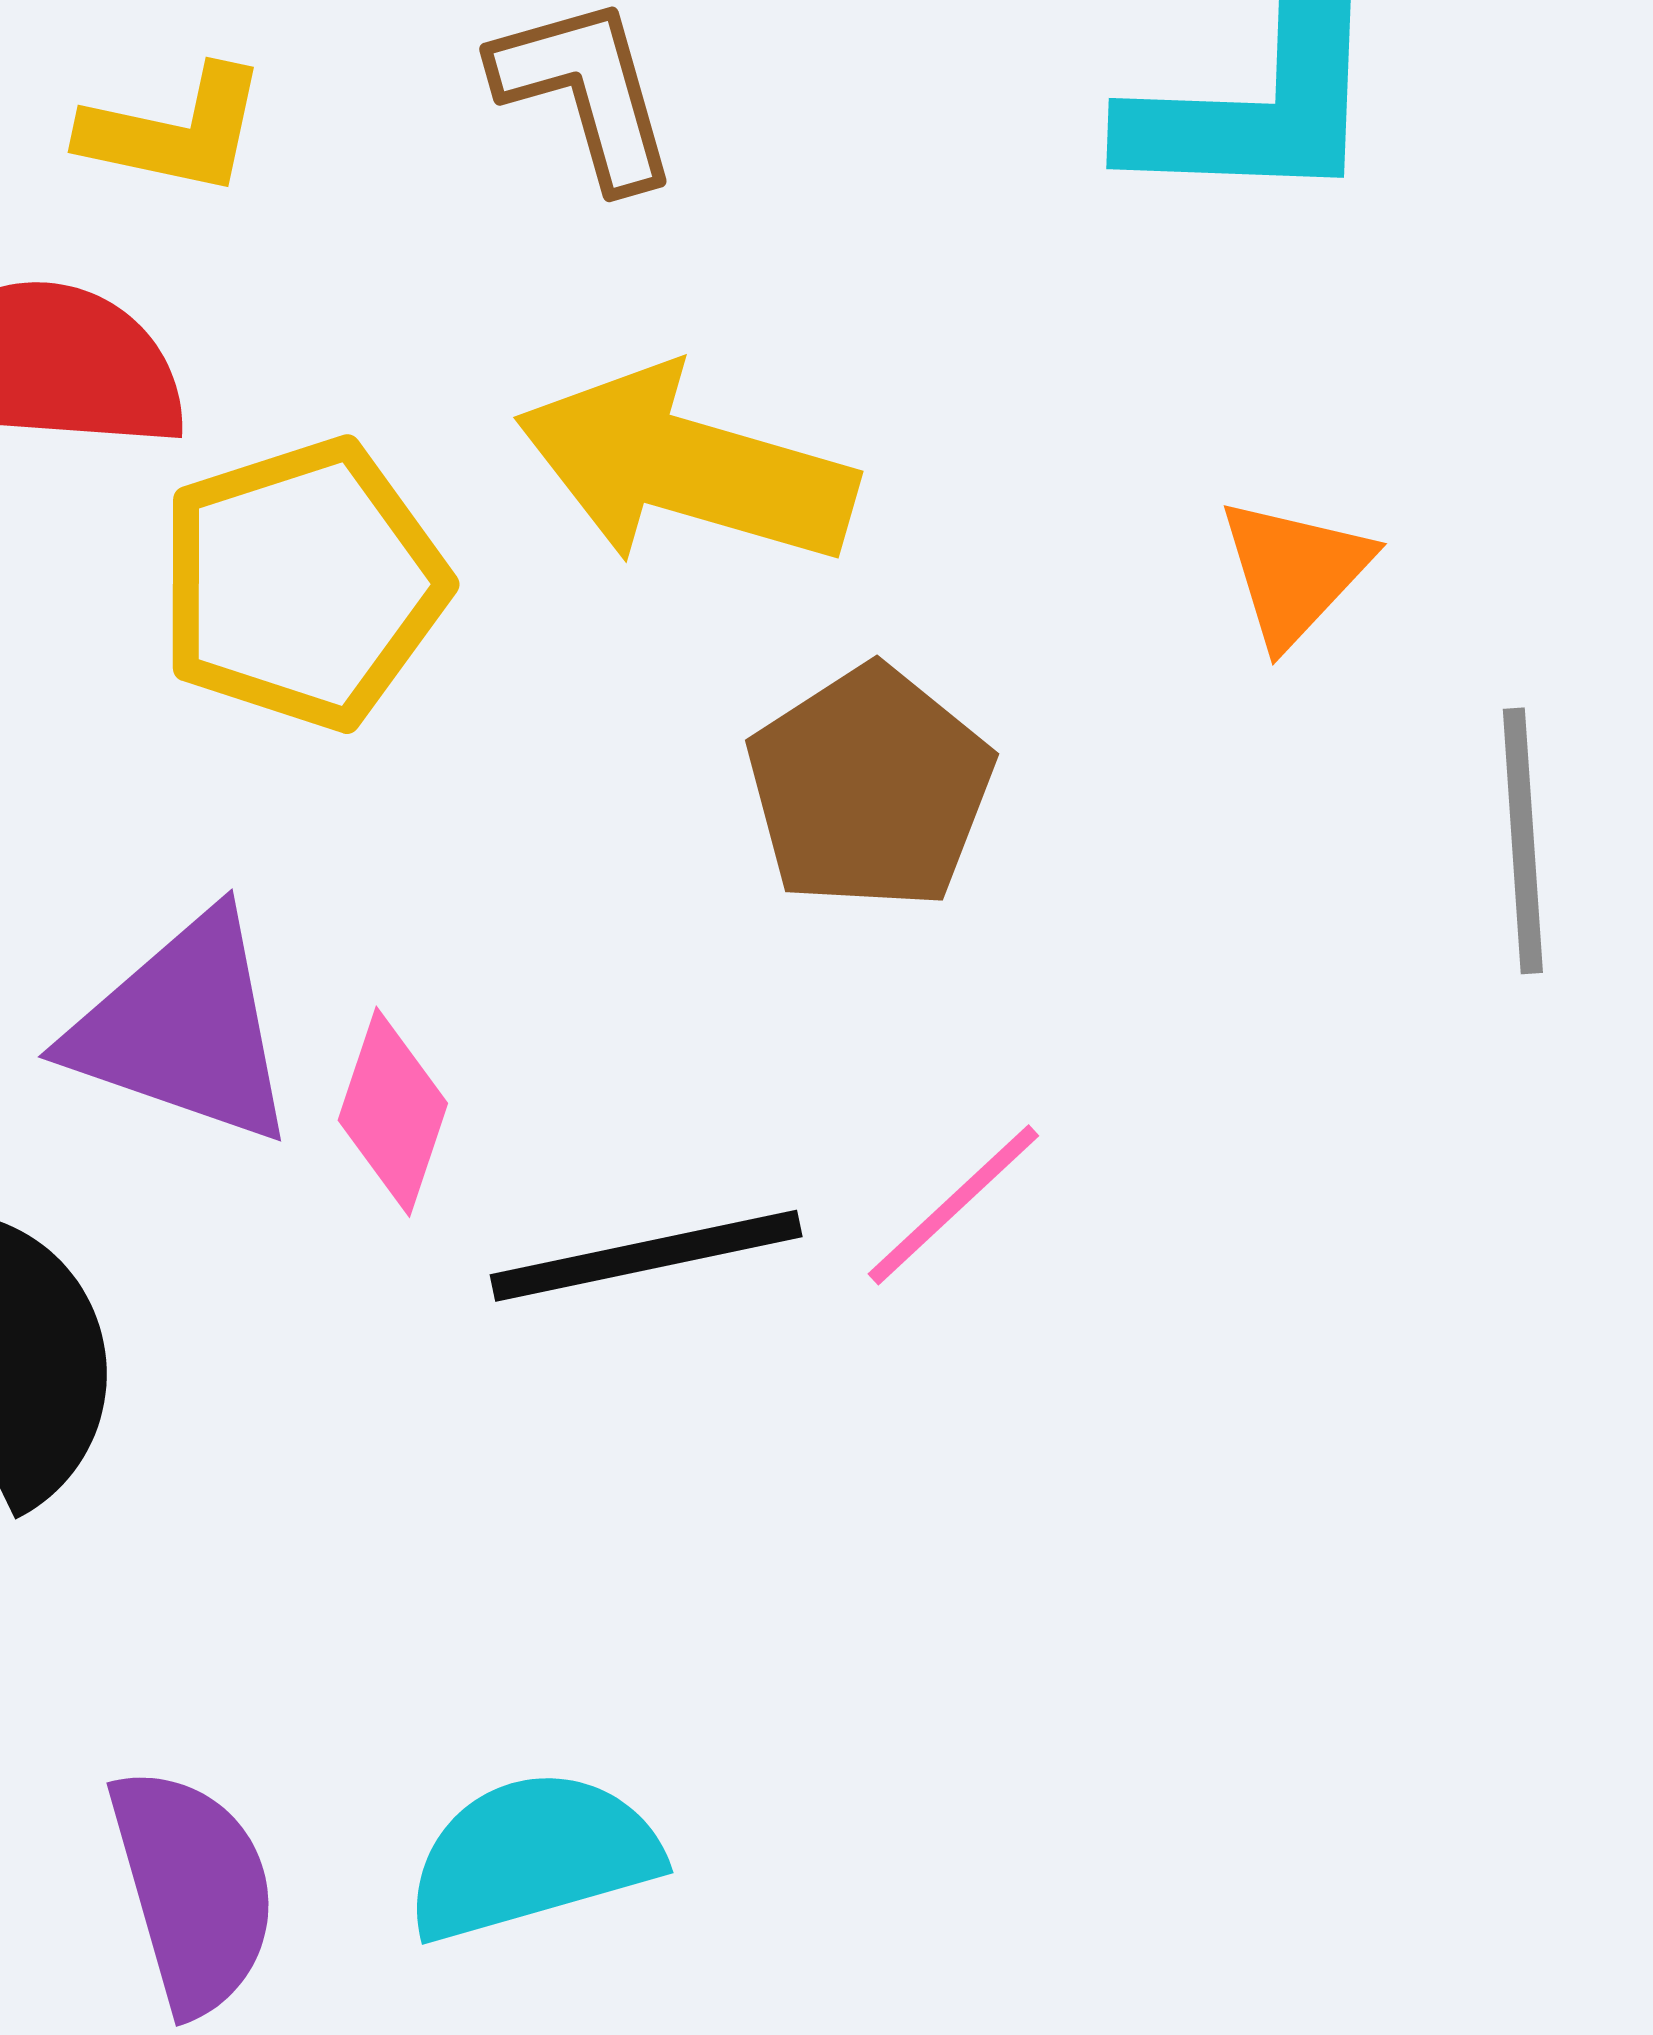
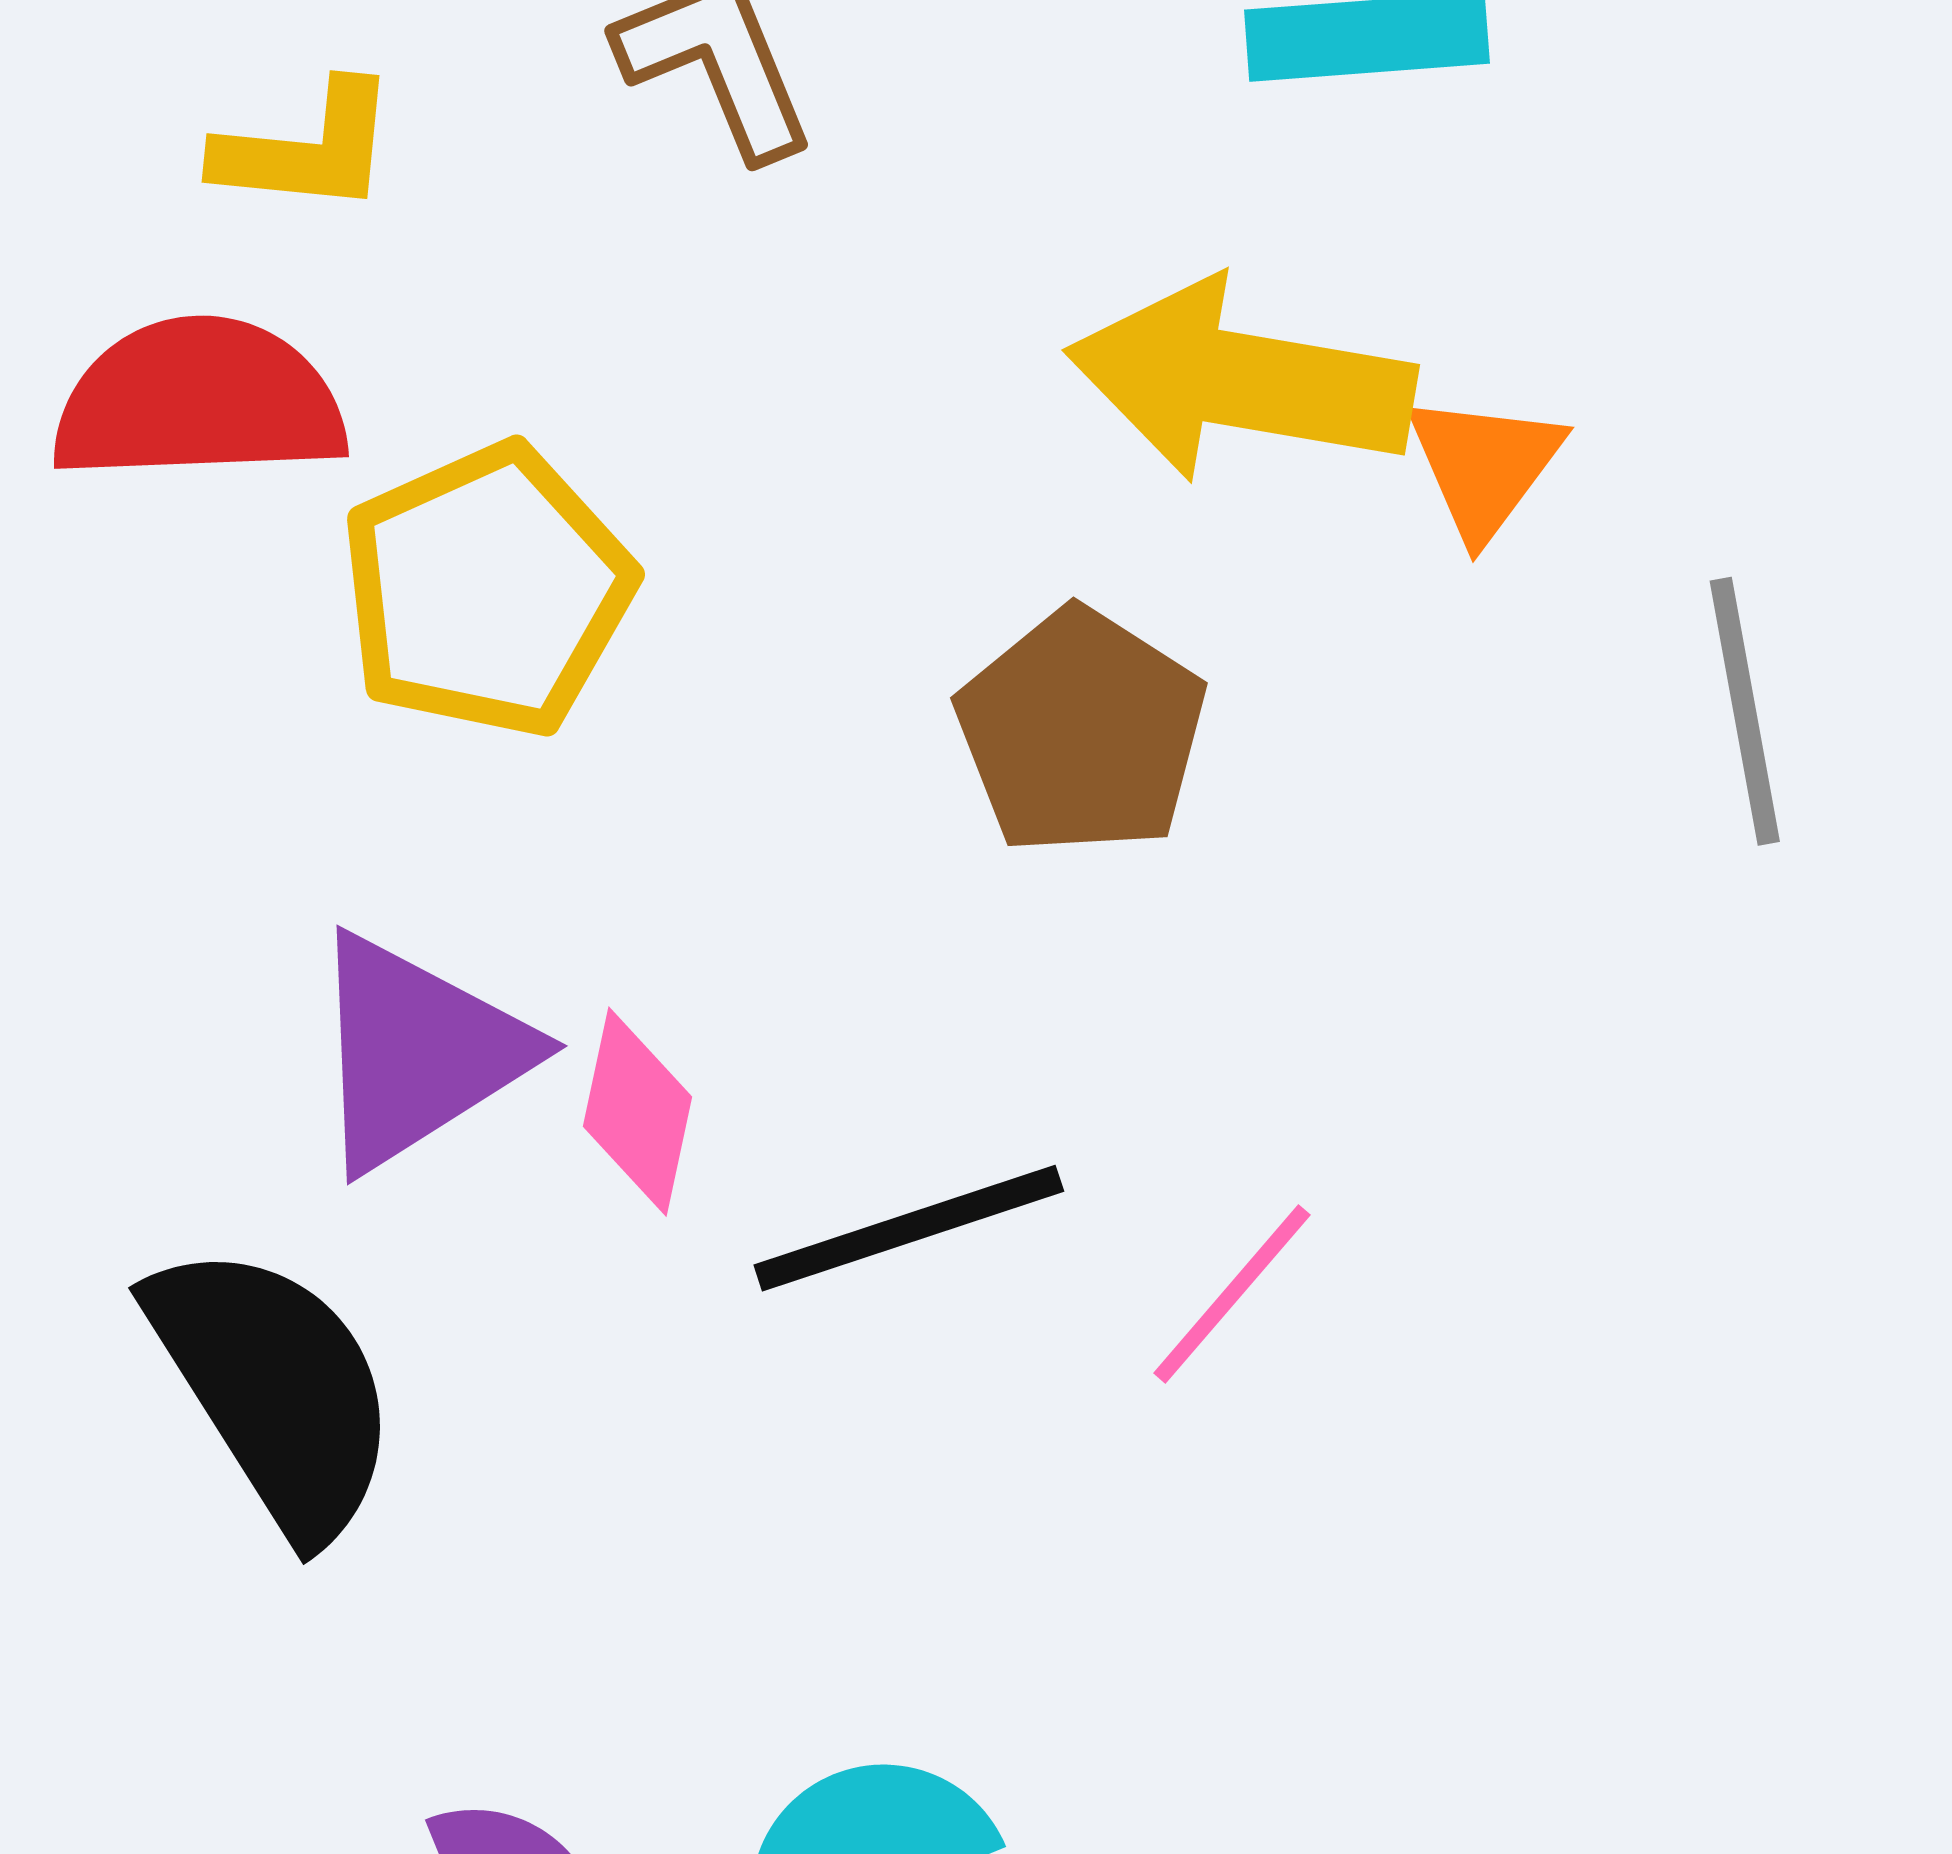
yellow arrow: (686, 467) -> (1241, 381), moved
purple triangle: (184, 1029) -> (417, 1052), turned -45
pink line: (953, 1205) -> (1232, 1294), moved

